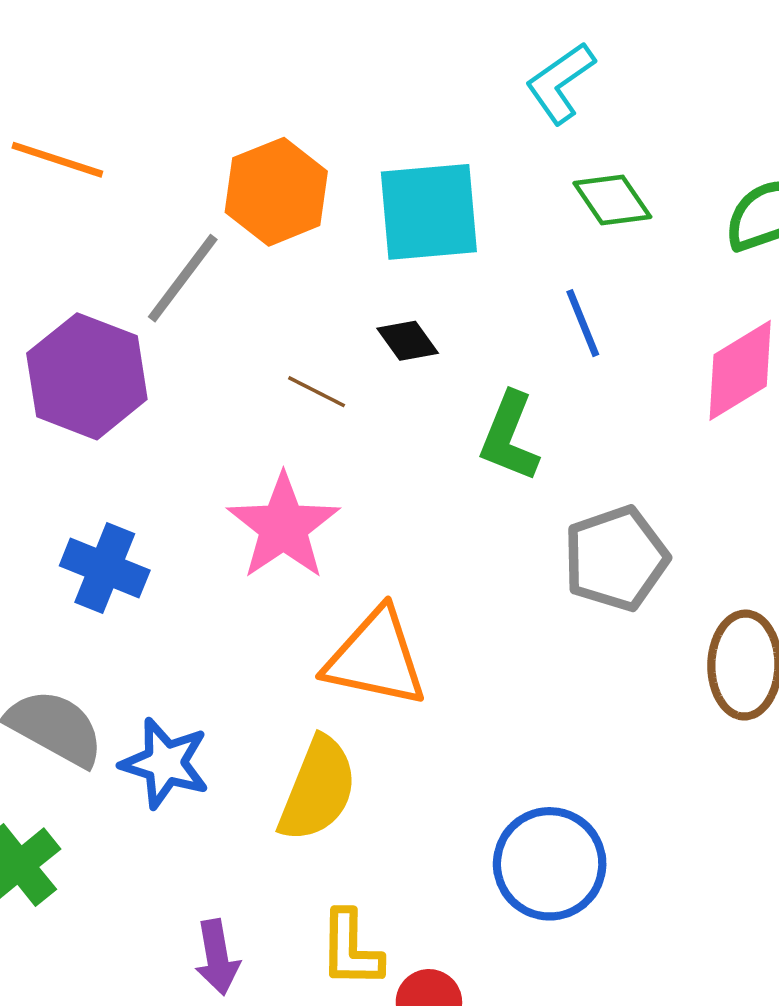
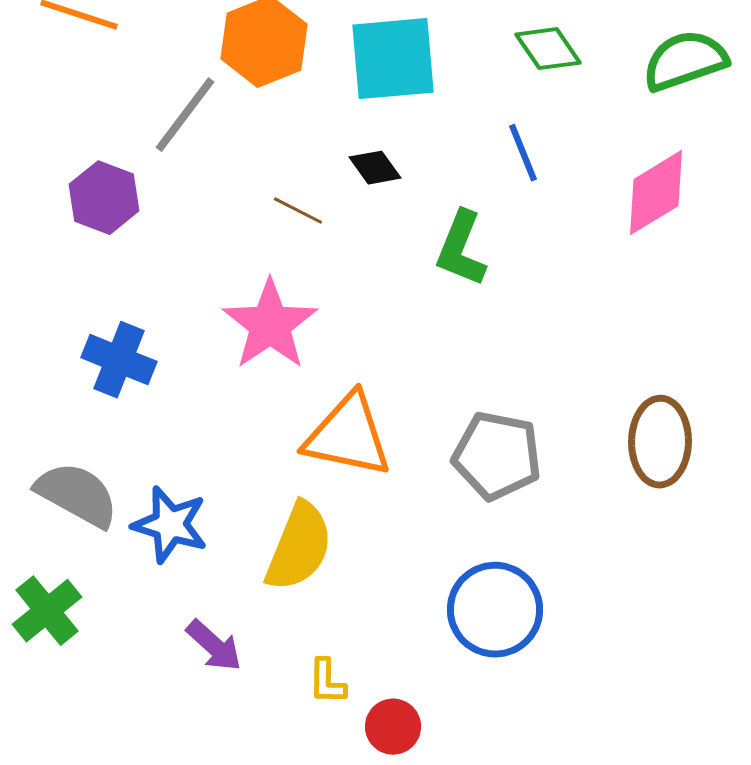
purple hexagon: (87, 376) -> (104, 198), size x0.7
gray pentagon: (616, 559) -> (497, 456), moved, turned 30
yellow L-shape: (351, 949) -> (327, 682), size x0.7
purple arrow: (217, 957) -> (214, 646), moved, turned -38

